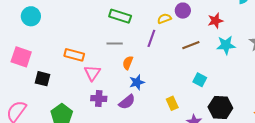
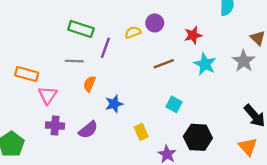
purple line: (151, 38) -> (105, 48), moved
cyan star: (226, 45) -> (205, 64), turned 30
blue star: (137, 82) -> (114, 104), moved

